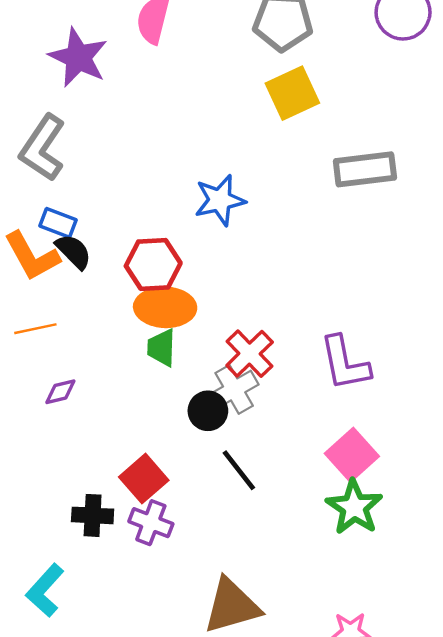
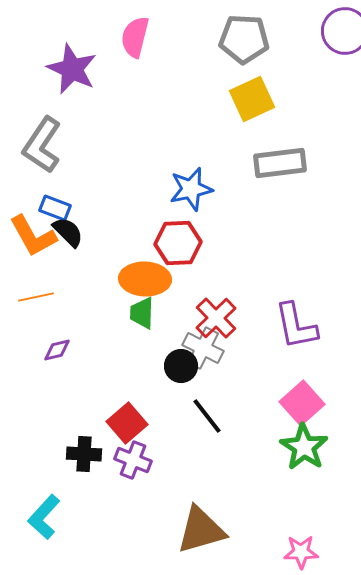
gray rectangle: (365, 169) -> (280, 163), moved
red hexagon: (153, 264) -> (178, 243), moved
gray cross: (234, 389) -> (203, 348), turned -33

